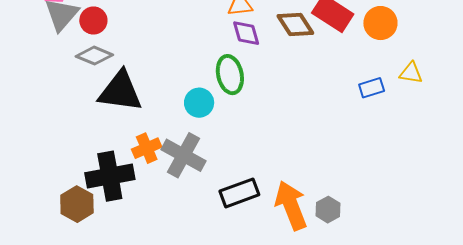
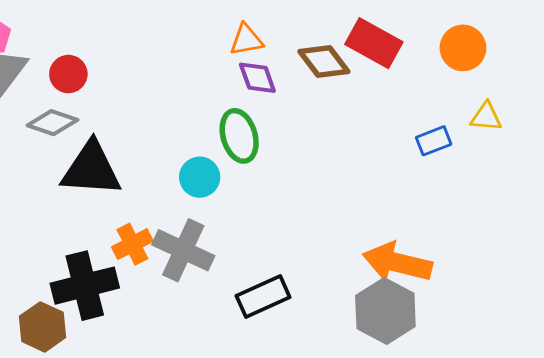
red circle: (93, 20) -> (68, 74), moved
orange circle: (380, 23) -> (463, 48), moved
orange arrow: (291, 205) -> (397, 263), moved, turned -51
gray hexagon: (328, 210) -> (385, 311), size x1.8

